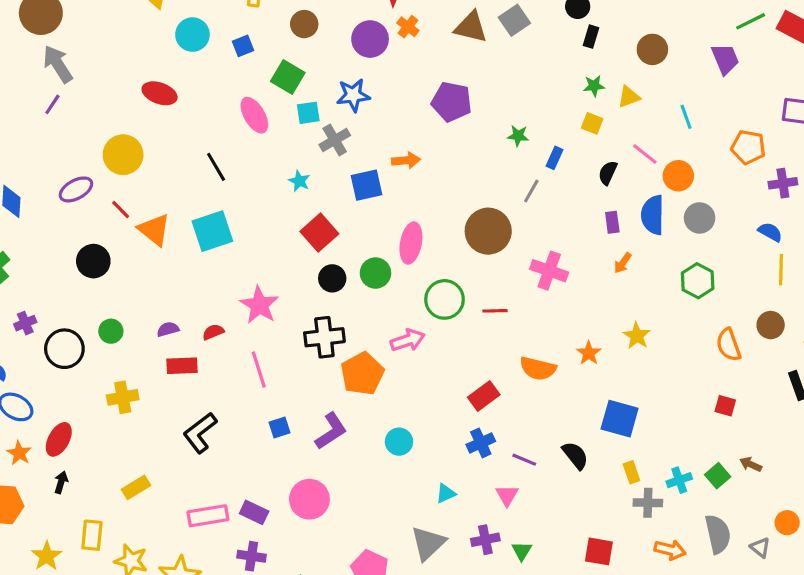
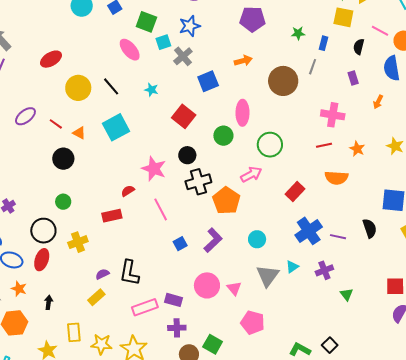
red ellipse: (160, 93) -> (51, 59), moved, turned -40
yellow square: (592, 123) -> (343, 17), size x1.5
yellow circle: (123, 155) -> (78, 88), moved
orange arrow: (406, 160) -> (243, 61), moved
cyan star: (299, 181) -> (151, 90), moved
purple rectangle: (612, 222) -> (353, 78), moved
orange triangle: (154, 230) -> (79, 133), size x0.6
brown circle: (488, 231) -> (283, 81), moved
black circle: (93, 261) -> (63, 159), moved
black circle: (332, 278) -> (187, 155), moved
red line: (495, 311) -> (324, 145), moved
purple semicircle: (168, 329) -> (102, 274), moved
black circle: (64, 349) -> (43, 231), moved
orange star: (589, 353) -> (357, 149), moved
red rectangle: (484, 396) -> (295, 192), moved
black L-shape: (200, 433) -> (129, 273), moved, turned -32
red ellipse: (59, 439) -> (42, 260), moved
blue cross: (481, 443) -> (309, 231), size x1.5
black semicircle: (575, 455) -> (370, 228), turned 30
pink triangle: (507, 495) -> (234, 288), moved
purple cross: (485, 540) -> (324, 270), moved
gray triangle: (428, 543) -> (268, 276), moved

